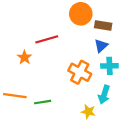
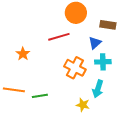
brown rectangle: (103, 26) -> (108, 25), moved
red line: (47, 39) -> (59, 37), moved

